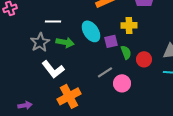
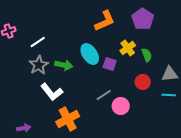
white line: (53, 21) -> (38, 42), moved, turned -35
yellow cross: (129, 25) -> (128, 48), turned -35
purple square: (111, 41) -> (110, 64), turned 32
green semicircle: (126, 52) -> (147, 55), moved

